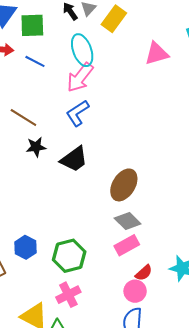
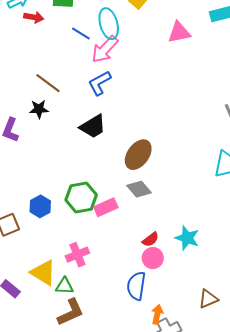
blue line: (35, 61) -> (81, 34), moved
black star: (36, 147) -> (39, 109), moved
pink rectangle: (127, 245) -> (106, 207), moved
green hexagon: (69, 256) -> (81, 197), moved
pink circle: (135, 291) -> (153, 258), moved

